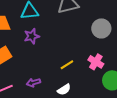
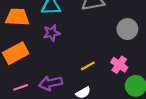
purple arrow: (33, 83) -> (51, 83), size x1.5

